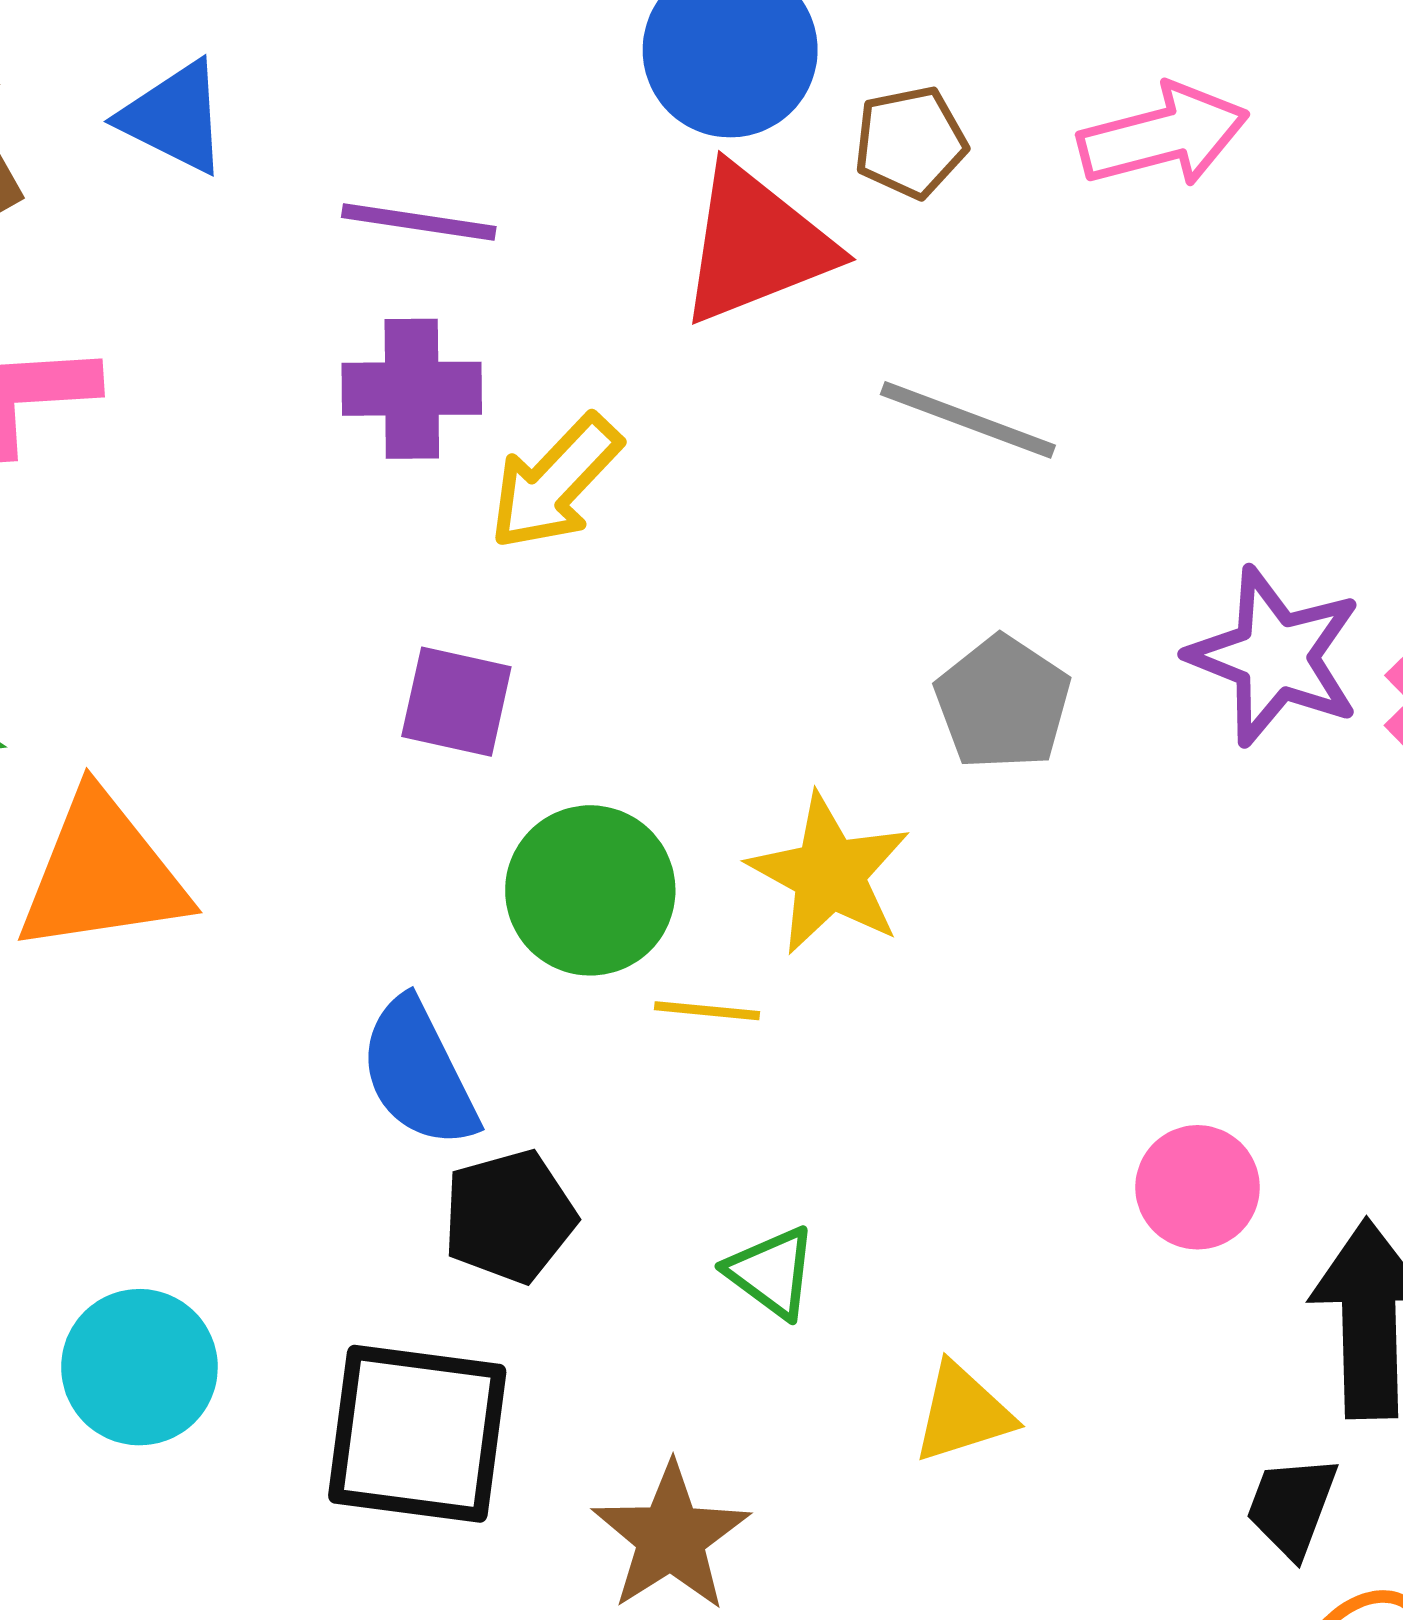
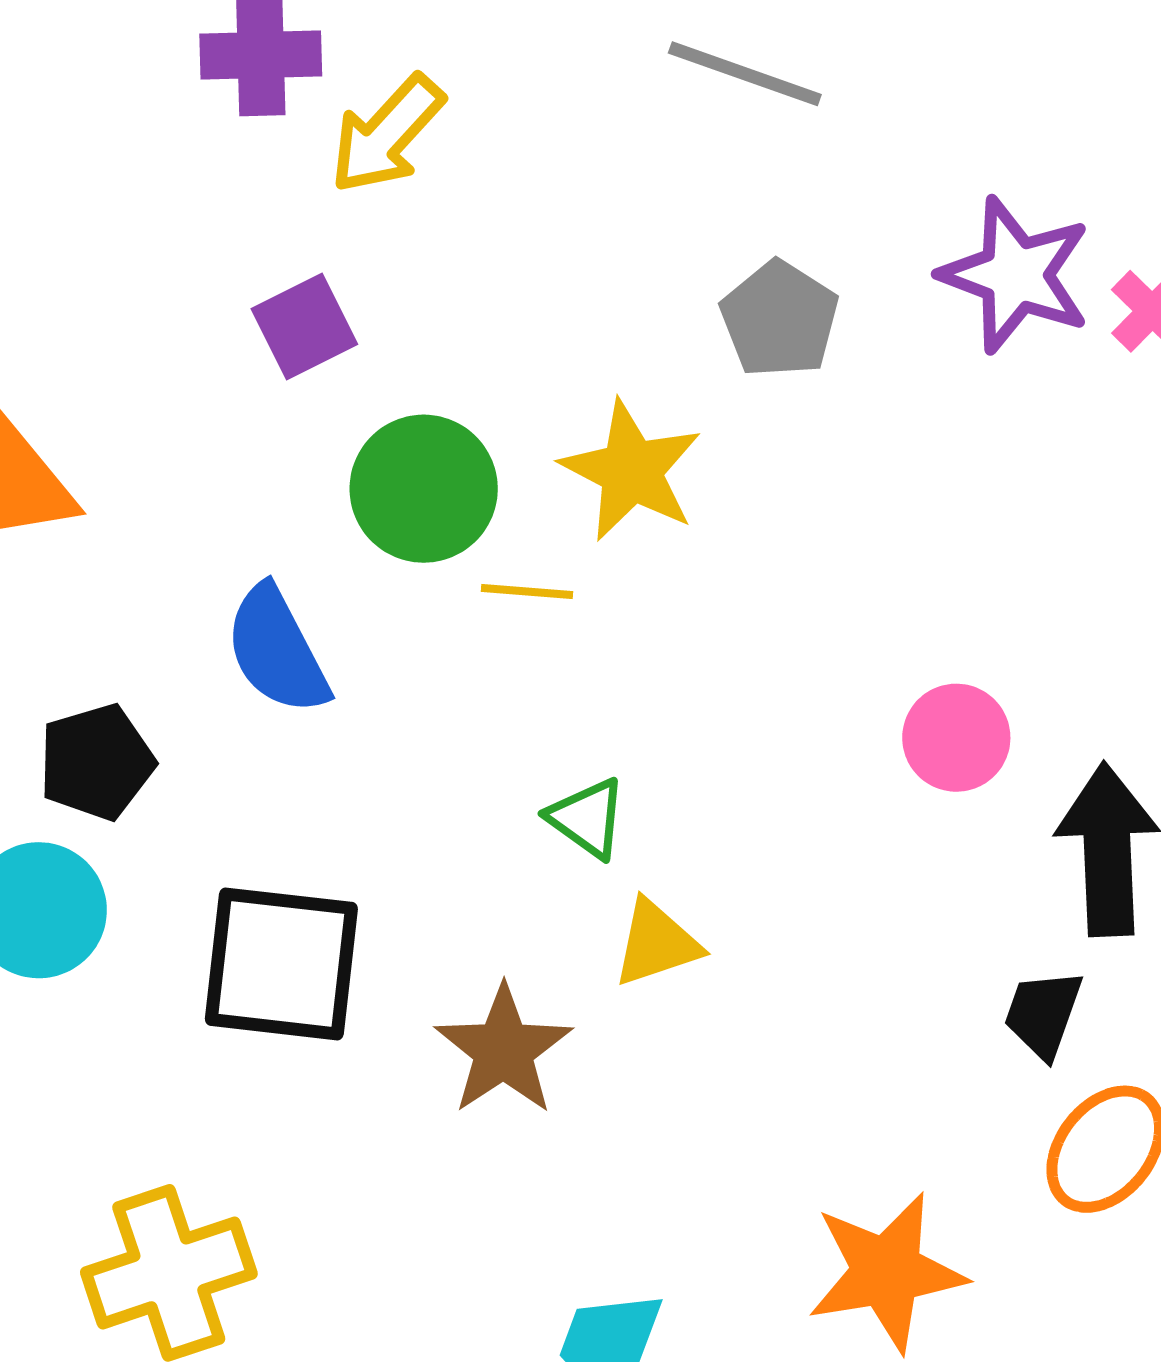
purple square: (456, 702) -> (304, 327), turned -38
black pentagon: (509, 1216) -> (96, 762), moved
yellow triangle: (963, 1413) -> (656, 943), moved

